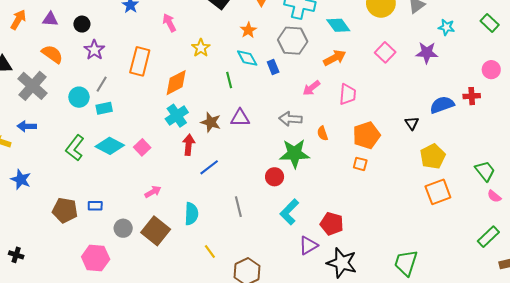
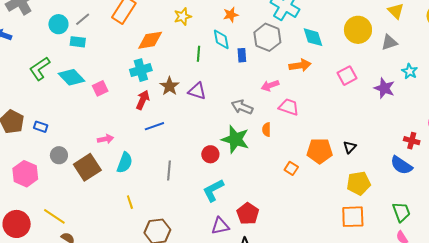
pink trapezoid: (348, 94) -> (289, 107), moved, turned -95
blue semicircle: (442, 105) -> (401, 165), moved, turned -145
orange pentagon: (367, 135) -> (320, 151), moved
pink arrow: (153, 192) -> (105, 139), moved

